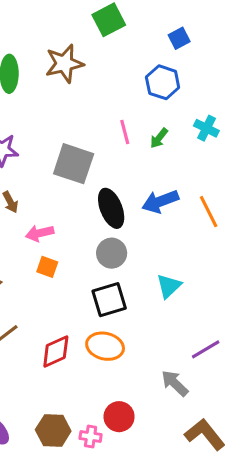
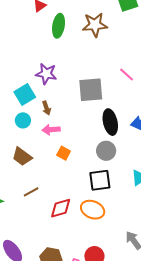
pink line: (125, 132) -> (127, 75), turned -42
gray square: (74, 164) -> (91, 90), turned -32
pink arrow: (40, 233) -> (51, 130), moved

